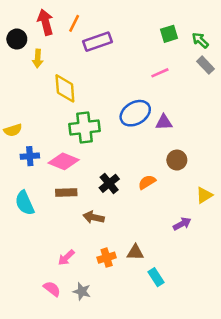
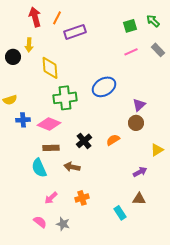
black circle: (17, 39) -> (13, 57), moved
green arrow: (200, 40) -> (153, 21), moved
pink line: (160, 73) -> (131, 52), moved
purple triangle: (164, 122) -> (139, 105), moved, turned -40
cyan semicircle: (25, 203) -> (39, 168), moved
brown triangle: (135, 252) -> (139, 199), moved

